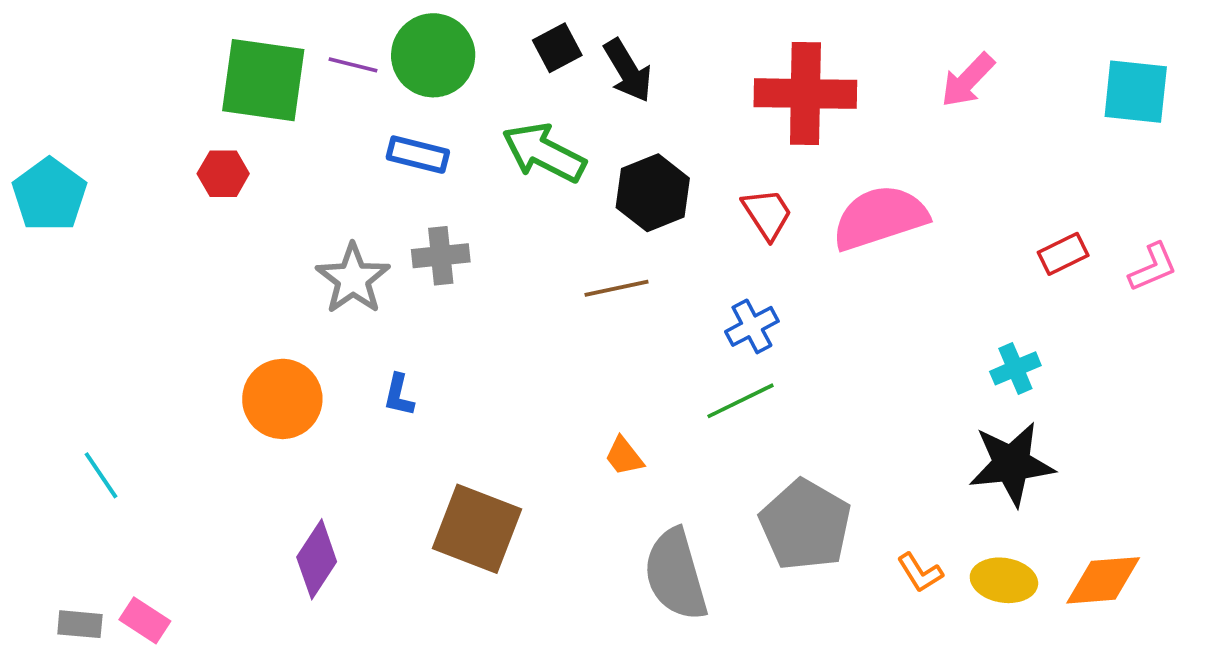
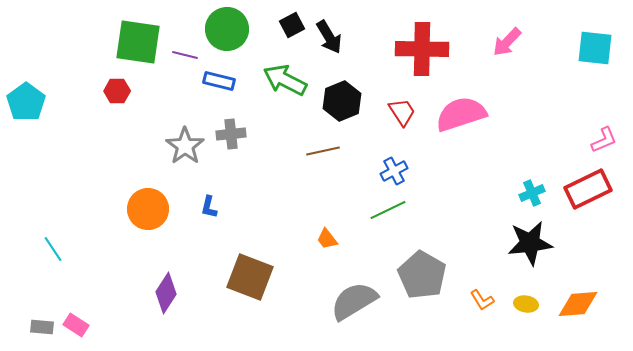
purple line: (353, 65) -> (185, 55), moved
red rectangle: (1063, 254) -> (588, 189), moved, size x1.8
gray semicircle: (676, 575) -> (354, 301), turned 75
yellow ellipse: (1004, 580) -> (526, 304), size x0.7

